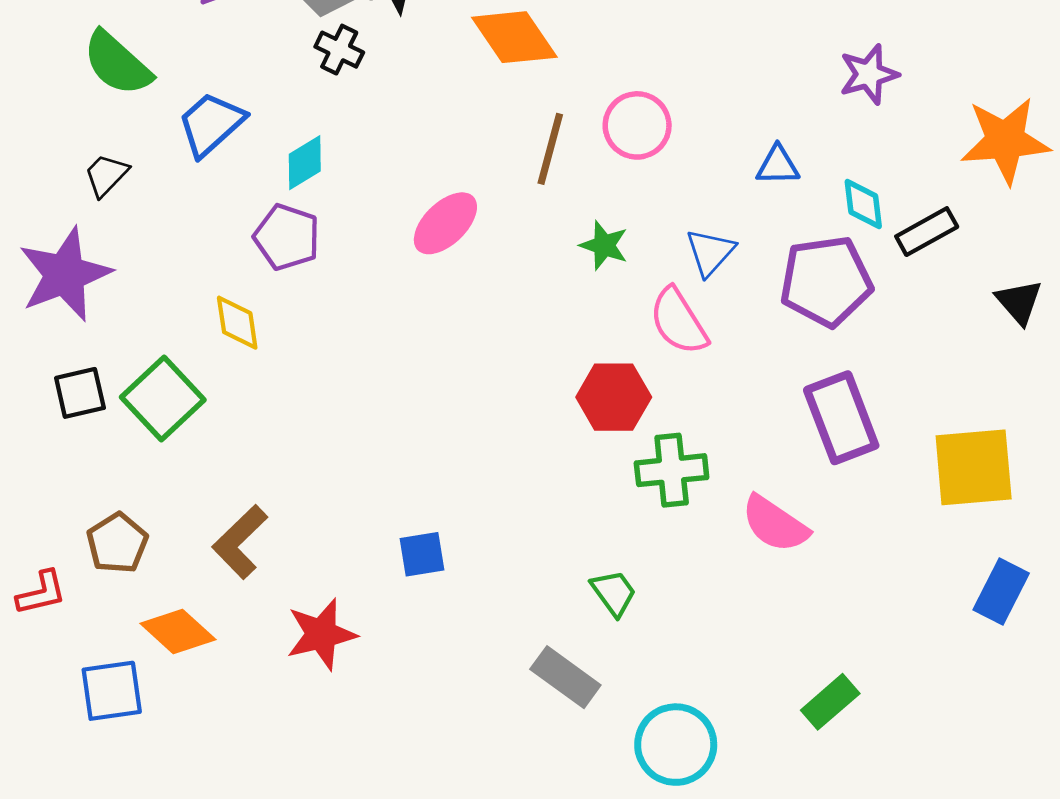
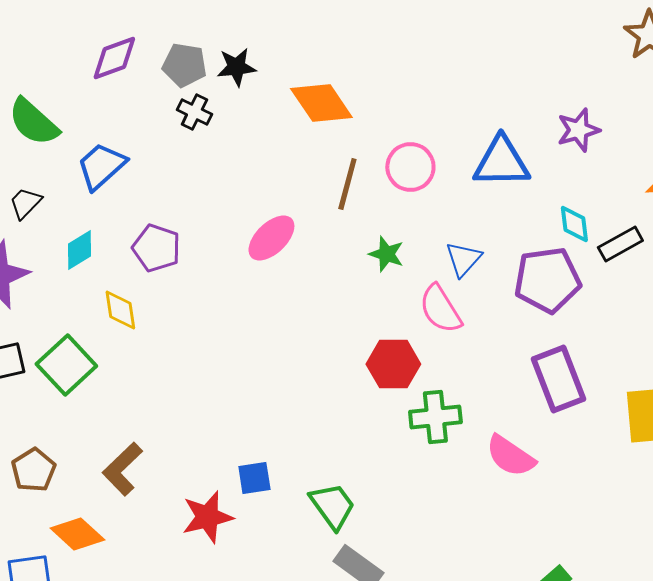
cyan diamond: (305, 163) -> (79, 250), moved
blue triangle: (778, 165) -> (501, 162), moved, size x1.8
green trapezoid: (614, 593) -> (332, 506), moved, size x1.4
red star: (321, 634) -> (207, 517), moved

